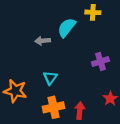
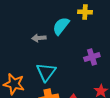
cyan triangle: (50, 78) -> (46, 72), size x1.5

